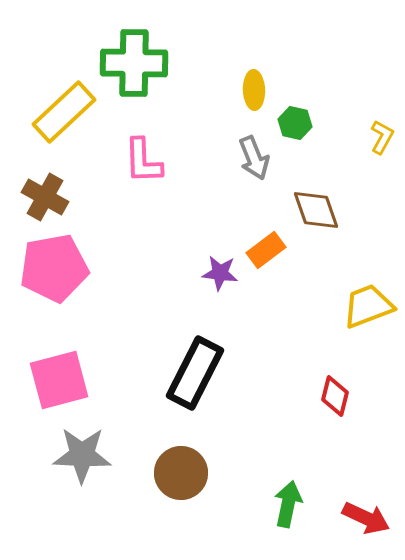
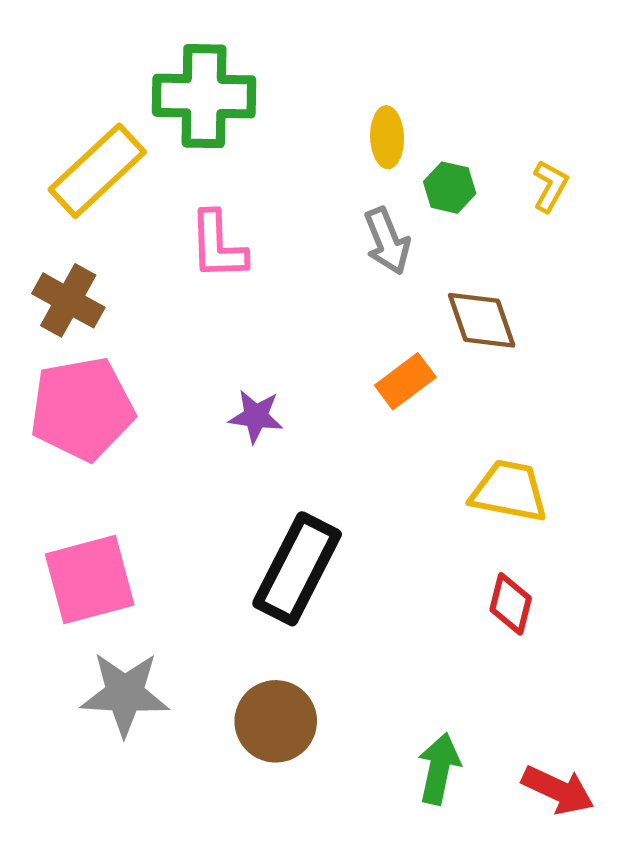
yellow L-shape: (382, 137) -> (550, 186), moved
purple star: (220, 273) -> (256, 416), moved
yellow trapezoid: (368, 306) -> (509, 491), moved, turned 32

